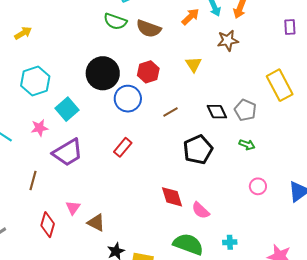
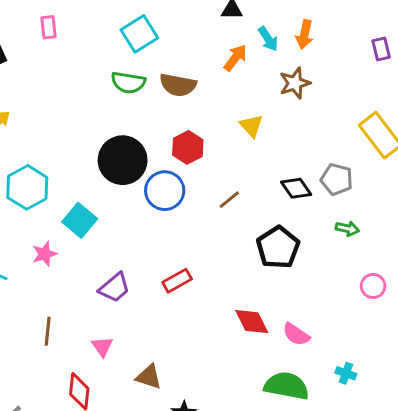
red rectangle: (123, 147) -> (177, 281), moved, turned 30
purple trapezoid: (68, 153) -> (115, 288), moved, size x0.7
pink triangle: (73, 208) -> (102, 347), moved
cyan cross: (230, 242) -> (346, 373), turned 32

